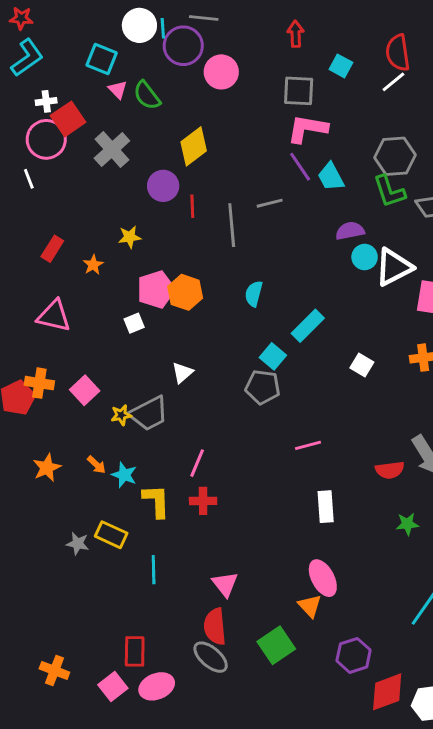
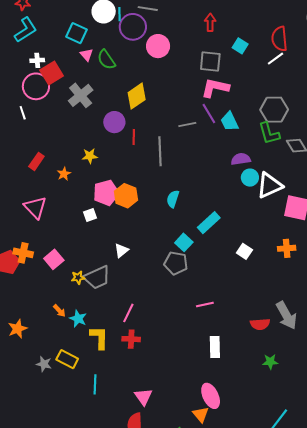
gray line: (270, 203) -> (187, 125), moved
pink triangle: (54, 316) -> (35, 207), turned 30
orange star: (47, 468) -> (18, 329), moved

